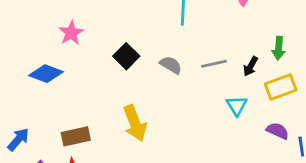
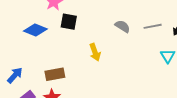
black square: (126, 56) -> (69, 22), moved, turned -36
yellow arrow: (135, 123) -> (95, 52), moved, size x0.7

